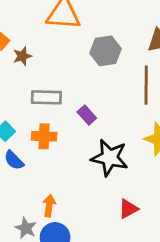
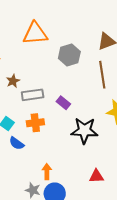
brown star: (22, 56) -> (13, 81), moved
red triangle: (128, 209) -> (96, 176), moved, turned 35

